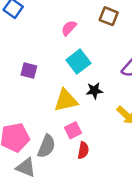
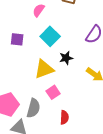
purple square: (29, 70) -> (17, 39), moved
red semicircle: (83, 150) -> (64, 117), moved

